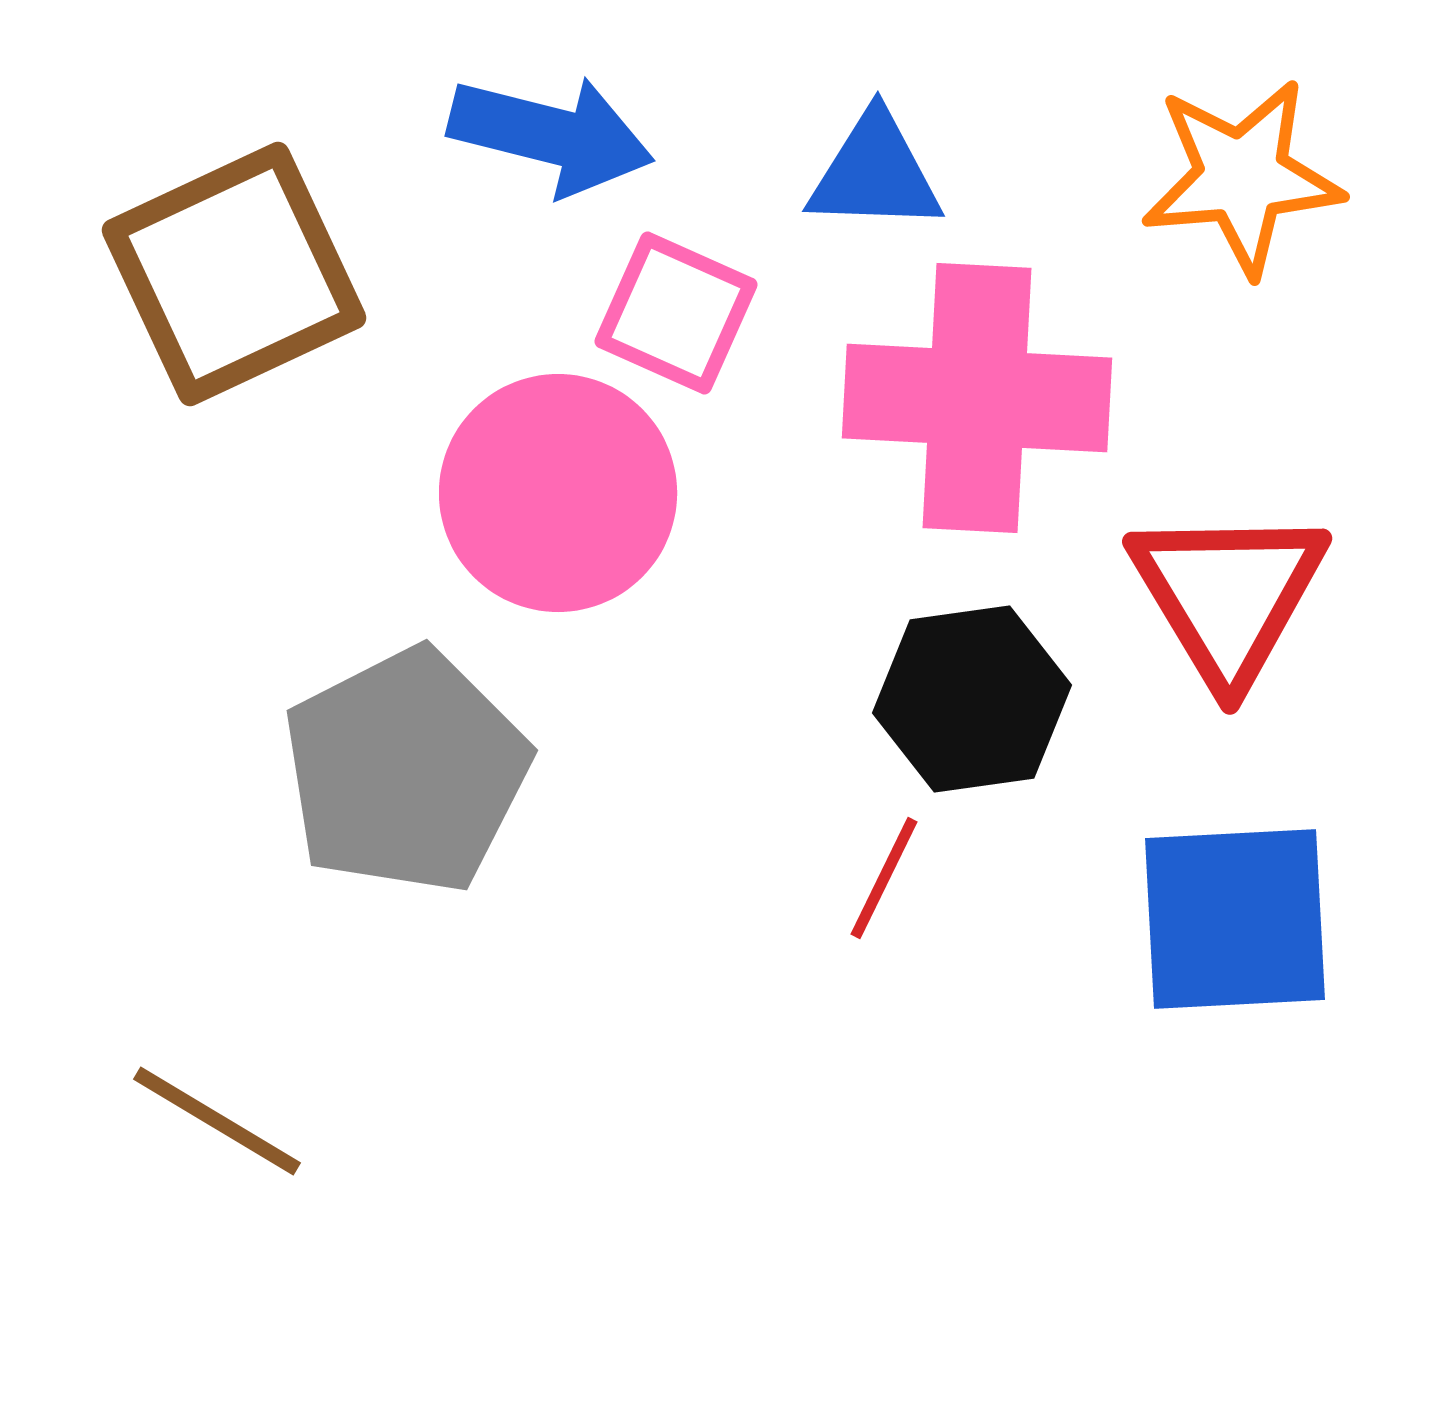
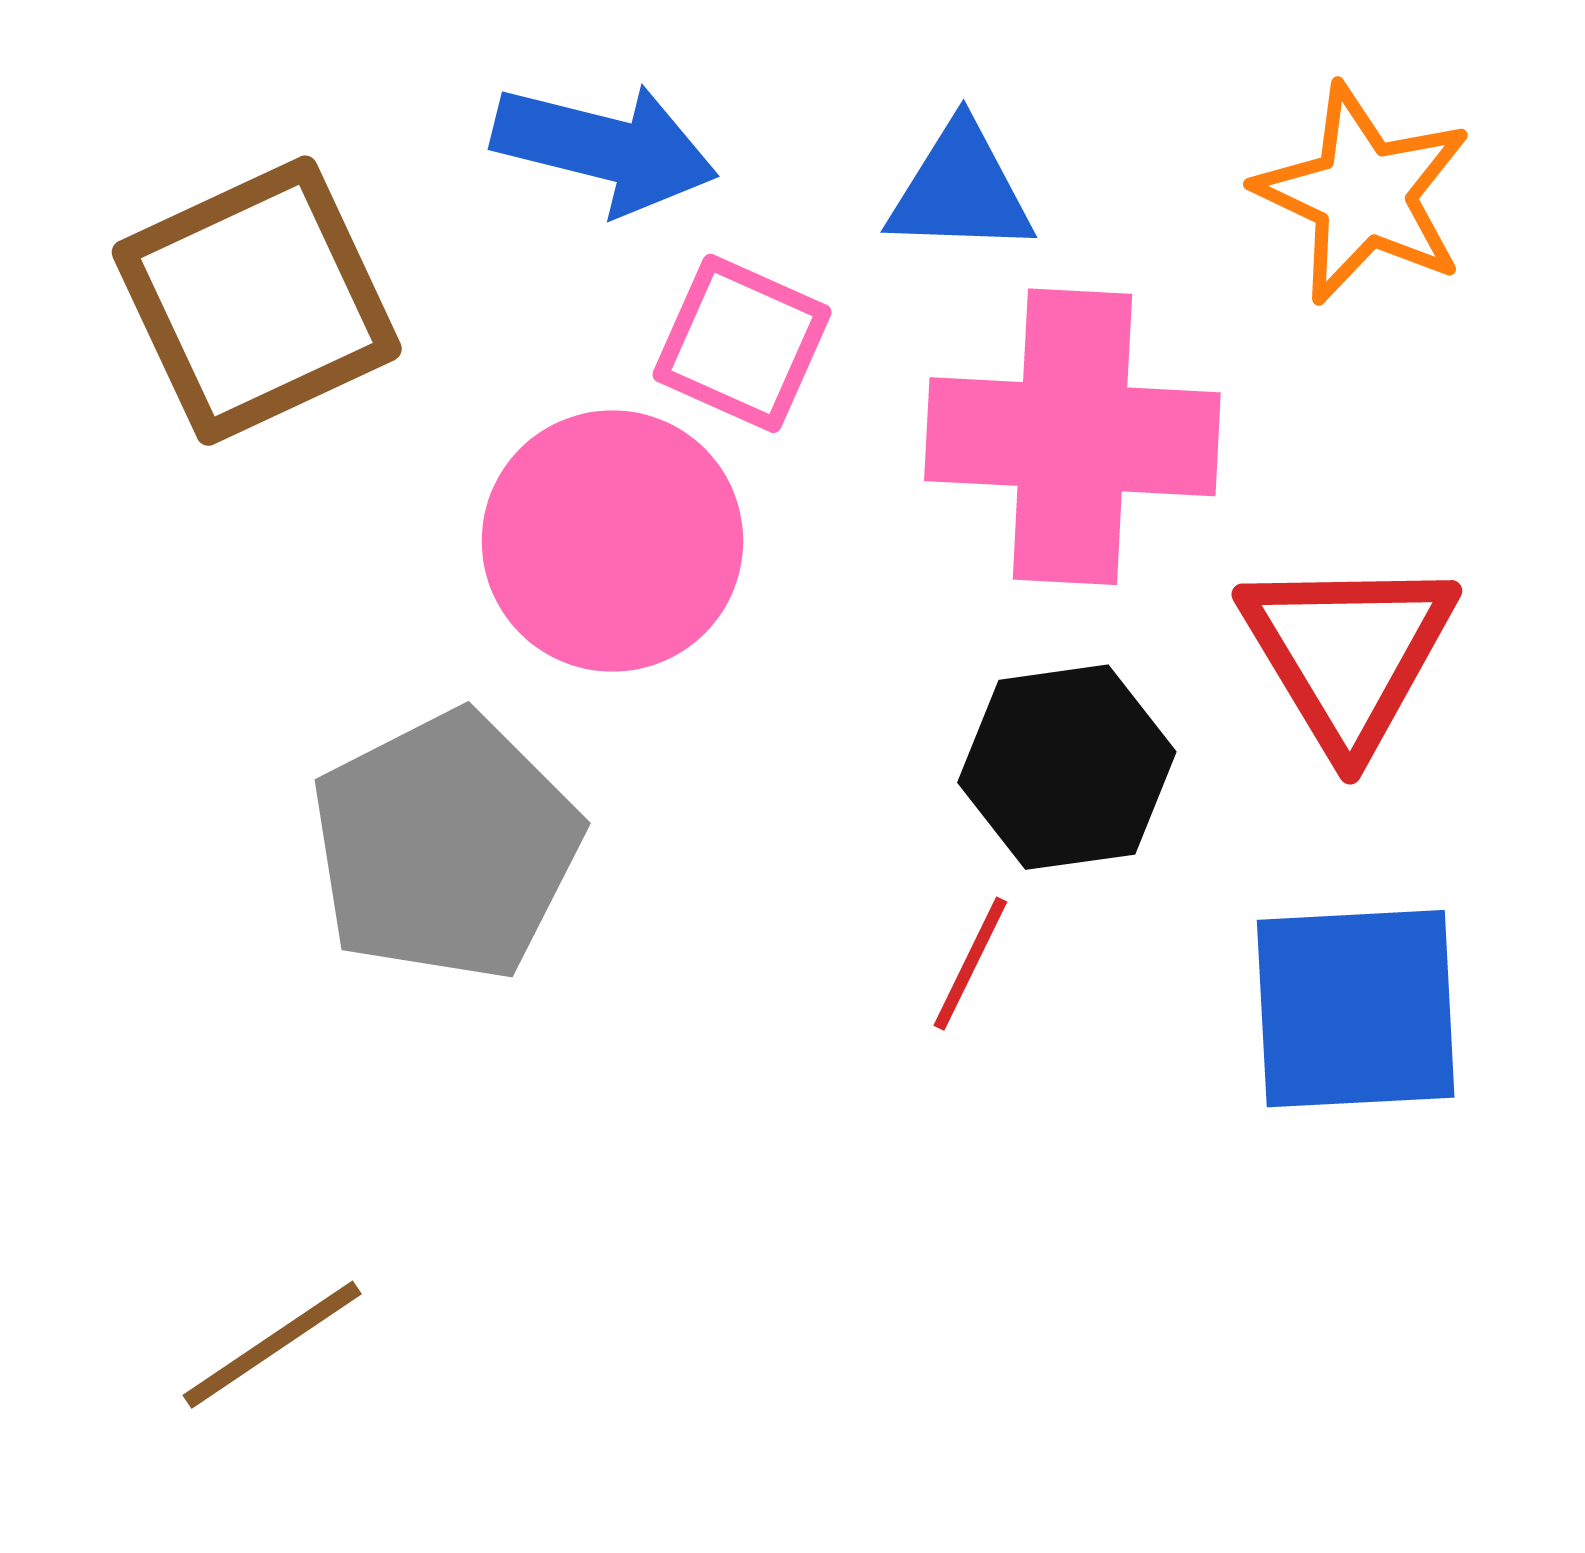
orange star: (1242, 177) -> (1363, 194), turned 30
brown line: (217, 1121) -> (272, 1345), moved, turned -65

